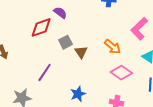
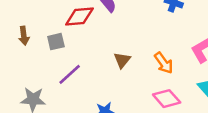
gray square: (65, 42) -> (56, 42), moved

